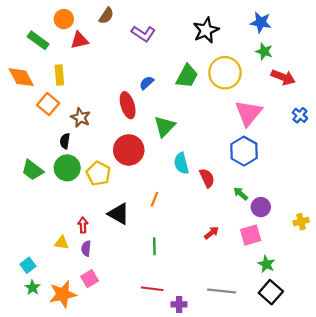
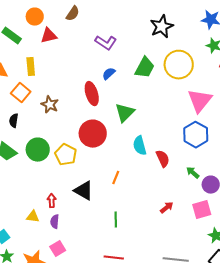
purple L-shape: (143, 34) -> (106, 43), moved
black semicircle: (65, 141) -> (14, 121), moved

